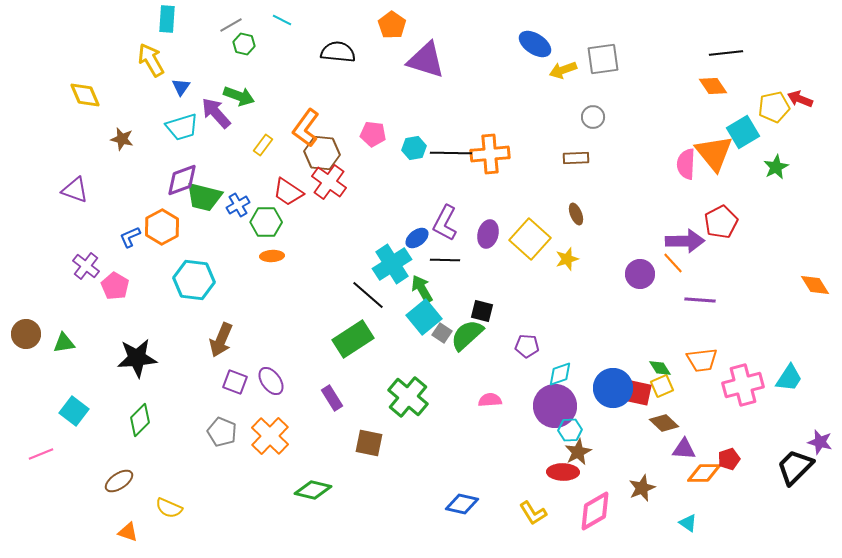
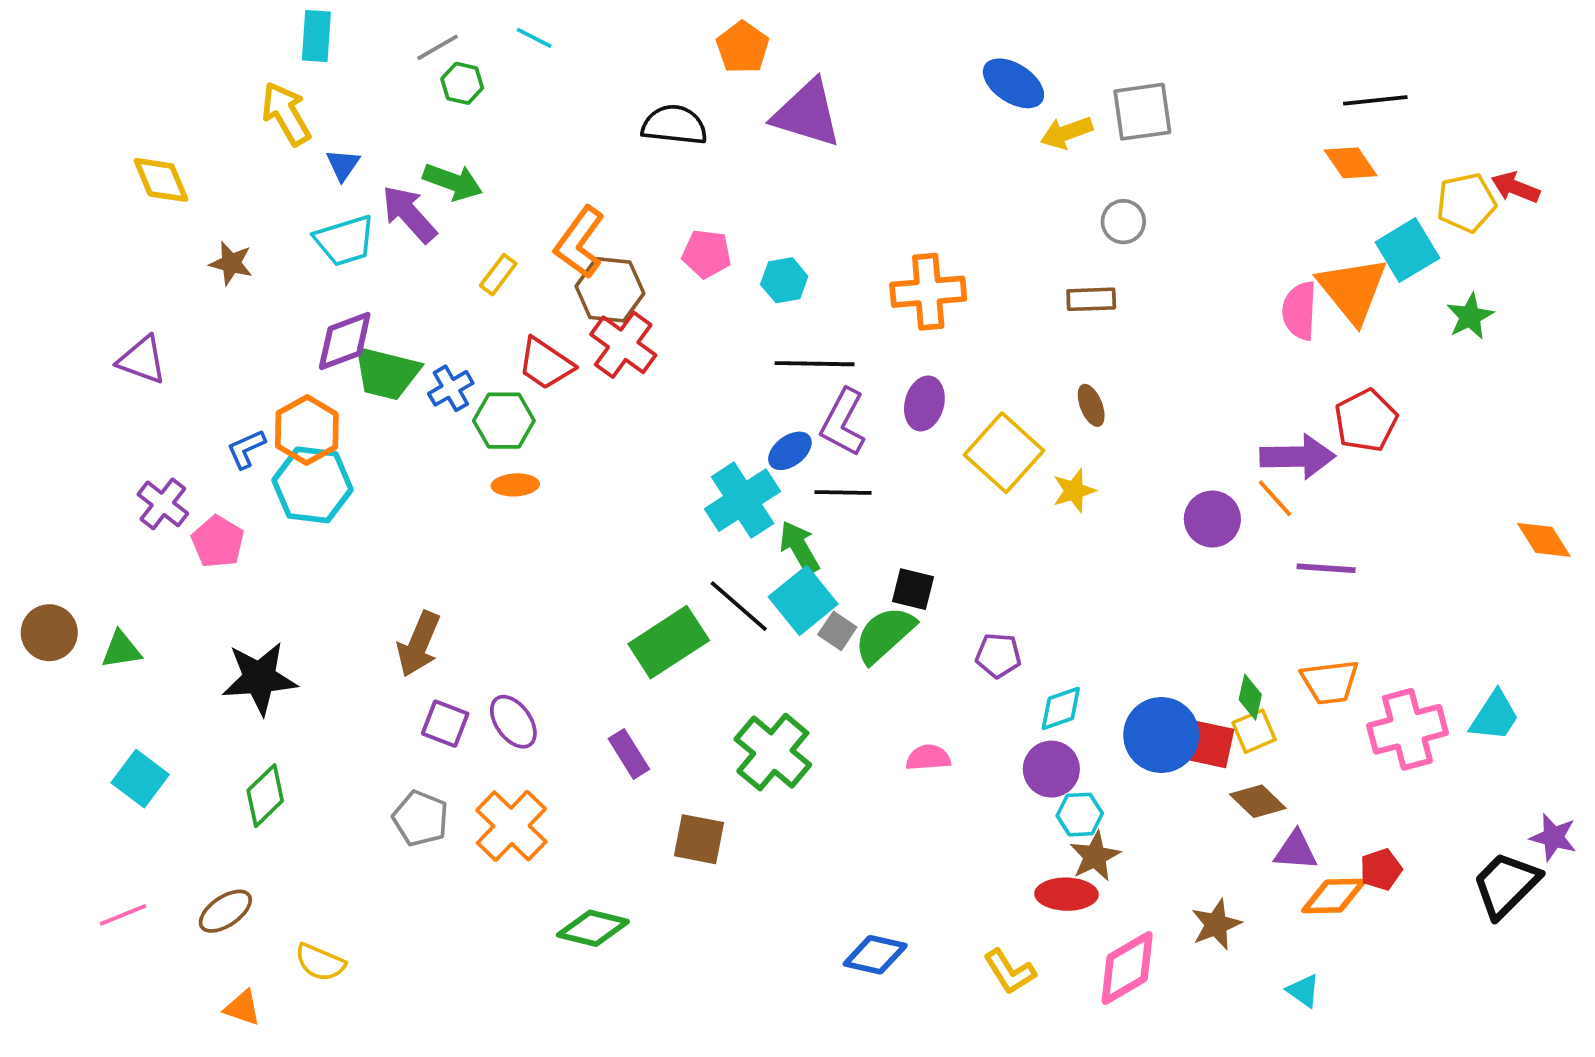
black semicircle: (338, 52) -> (674, 125), moved
black line: (451, 153) -> (815, 364), moved
purple ellipse: (488, 234) -> (924, 403), moved
cyan hexagon: (194, 280) -> (313, 485), moved
black line: (368, 295) -> (739, 606), moved
green diamond: (660, 368) -> (1250, 697), turned 45
purple circle: (555, 406) -> (1051, 769), size x0.7
pink line: (41, 454) -> (123, 915), moved

